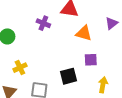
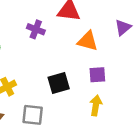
black square: (68, 76) -> (59, 83), moved
yellow arrow: (103, 85) -> (96, 105), moved

